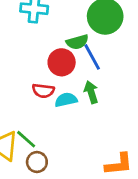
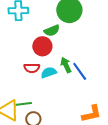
blue line: (92, 57) -> (80, 71), moved
green line: (26, 139) -> (24, 104), turned -42

